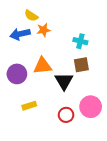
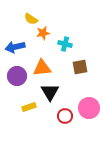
blue arrow: (20, 34) -> (15, 47), moved
cyan cross: (80, 41) -> (65, 44), moved
black triangle: (64, 81) -> (50, 92), moved

